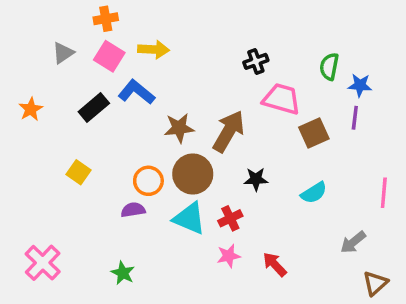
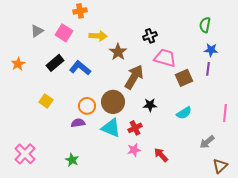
orange cross: (106, 19) -> (80, 11), moved
yellow arrow: (154, 49) -> (98, 36), moved
green semicircle: (329, 67) -> (205, 25), moved
blue L-shape: (136, 92) -> (80, 68), moved
brown star: (179, 128) -> (118, 52), moved, turned -30

